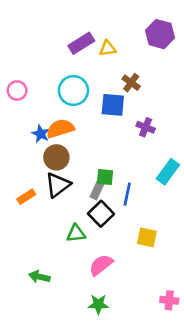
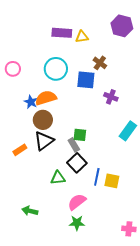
purple rectangle: (81, 43) -> (62, 33), turned 36
gray rectangle: (97, 190) -> (74, 145), turned -56
blue line: (127, 194) -> (97, 177), moved
green star: (98, 304) -> (77, 223), moved

